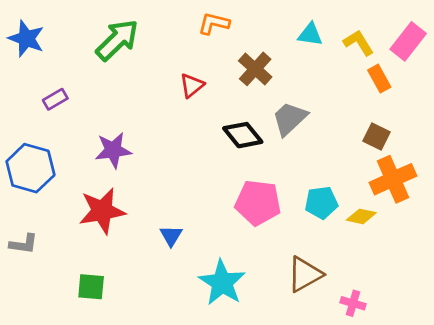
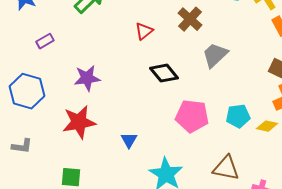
black diamond: (243, 135) -> (164, 73), moved
brown triangle: (305, 274) -> (226, 168), turned 40

